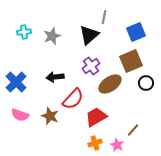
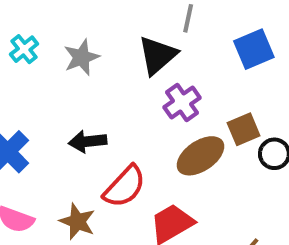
cyan cross: (24, 32) -> (24, 49), turned -32
brown square: (131, 61) -> (244, 129), moved, size x0.7
purple cross: (91, 66) -> (182, 102), moved

